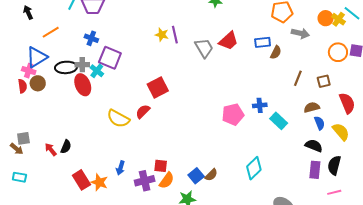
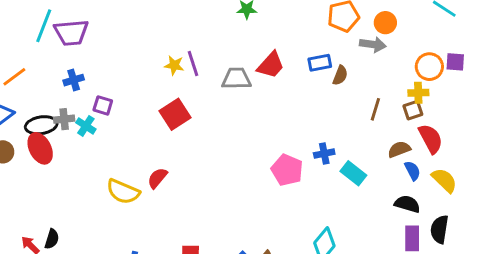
orange circle: (326, 18) -> (385, 23), moved
yellow cross: (339, 19) -> (418, 93), moved, turned -32
blue cross: (91, 38) -> (74, 80), turned -32
gray trapezoid: (204, 48) -> (236, 79), turned -55
purple square: (110, 58) -> (103, 105), size x0.6
red ellipse: (83, 85) -> (40, 148), moved
red square: (158, 88) -> (175, 114), moved
red semicircle: (347, 103) -> (431, 139), moved
pink pentagon: (233, 114) -> (287, 170), turned -30

